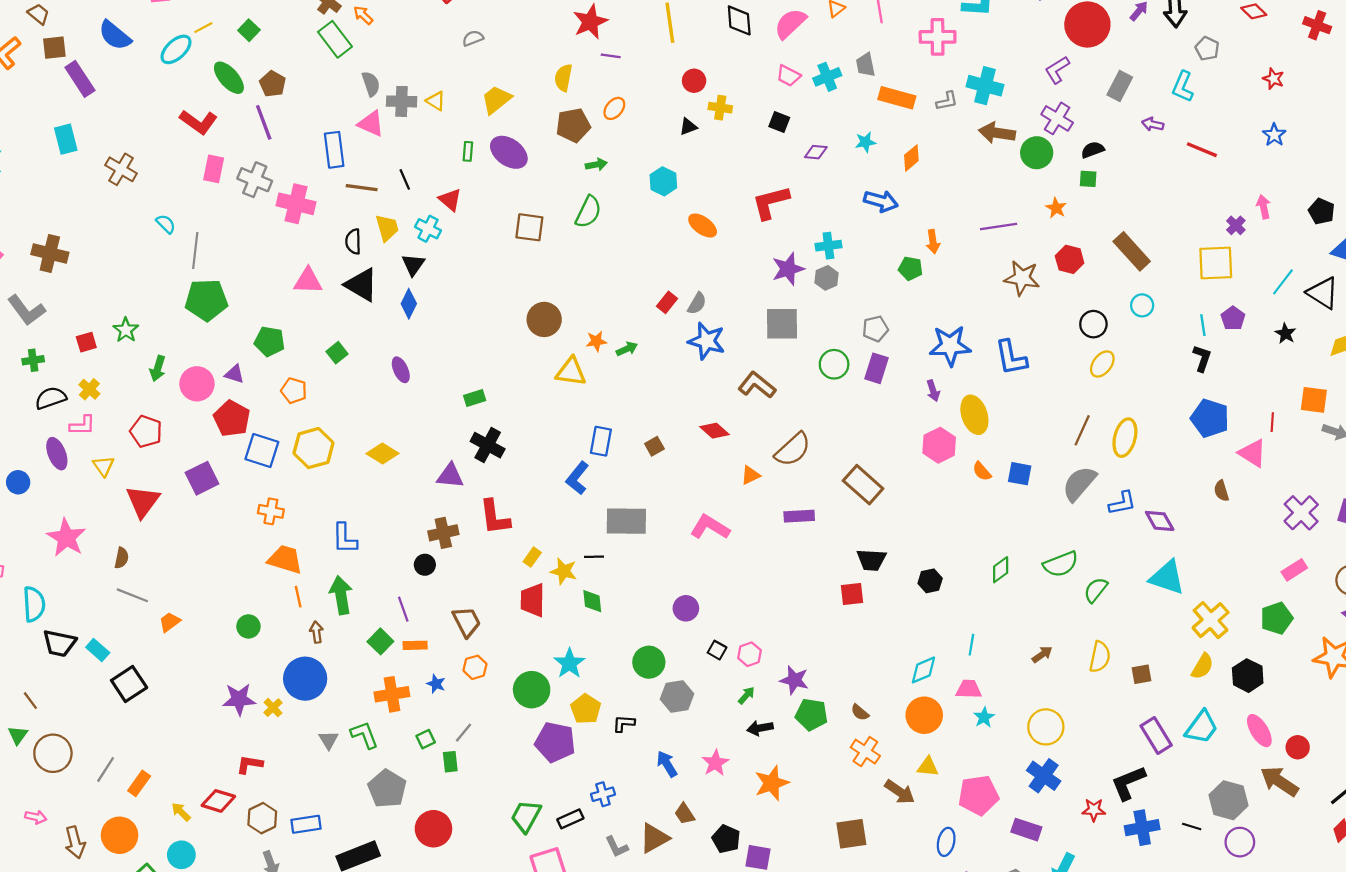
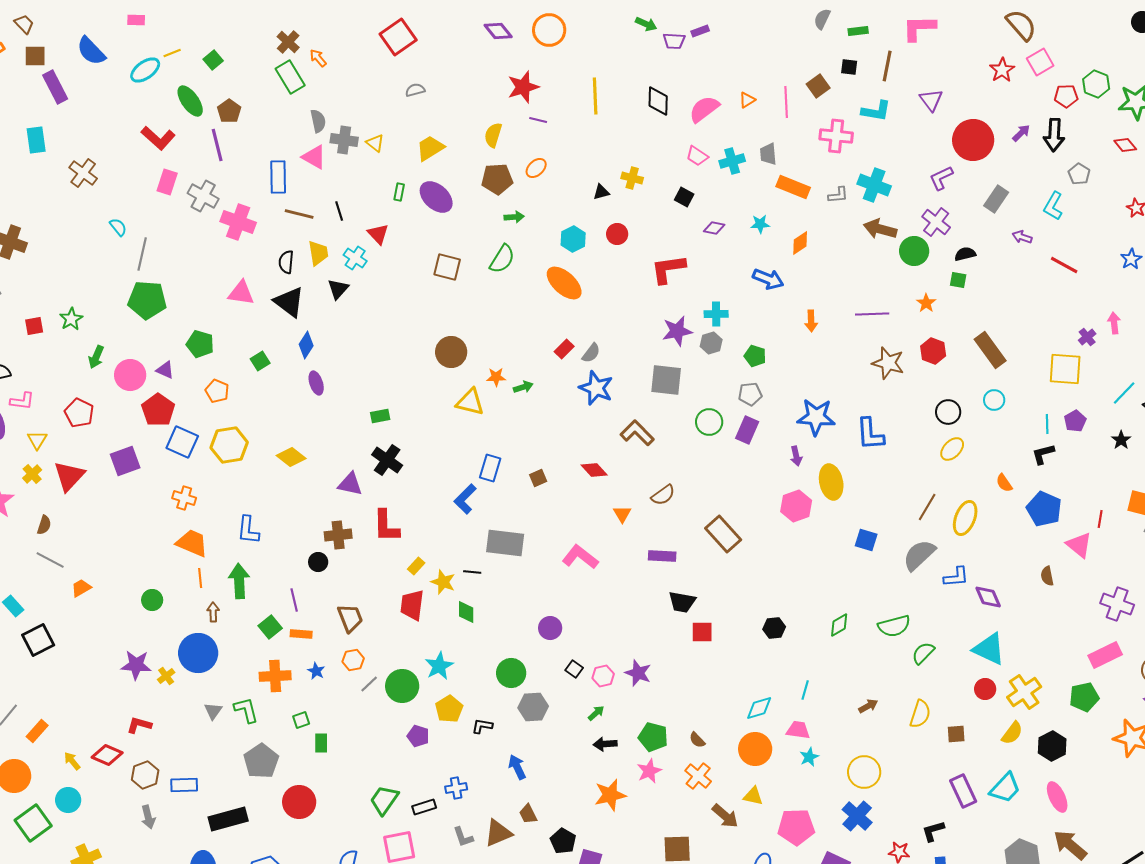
red circle: (694, 81) -> (617, 234), moved
orange ellipse: (703, 226) -> (564, 283), moved, size x1.4
green pentagon: (911, 268) -> (755, 356), moved
blue diamond: (409, 304) -> (306, 345), moved
black L-shape: (1202, 358) -> (1043, 454), turned -130
yellow cross: (89, 389) -> (32, 474), moved
brown semicircle: (793, 449) -> (663, 495), size x0.7
orange semicircle: (982, 471) -> (1004, 483), moved
orange triangle: (750, 475) -> (622, 514), turned -42
purple cross: (1301, 513) -> (1117, 604), turned -32
black trapezoid: (871, 560) -> (682, 602), moved
pink rectangle: (1294, 570) -> (1105, 655), size x1.4
purple star: (794, 680) -> (638, 673), moved
gray line: (464, 733) -> (369, 684), moved
purple pentagon: (555, 742) -> (418, 736), size x0.6
red circle: (1298, 747) -> (985, 689), moved
pink star: (715, 763) -> (649, 771), moved
black L-shape: (1128, 783) -> (933, 831), size x0.7

